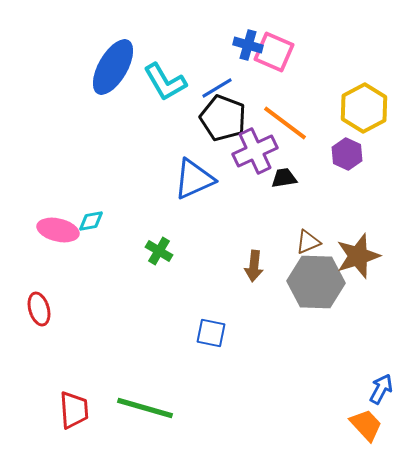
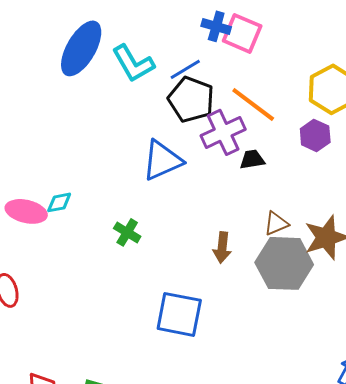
blue square: (211, 333) -> (179, 314), size x1.6

